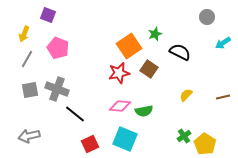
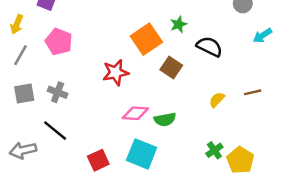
red star: (119, 73) -> (116, 73), moved
gray cross: (57, 89) -> (58, 92), size x0.7
brown line: (223, 97) -> (253, 92), moved
black line: (75, 114) -> (55, 131), moved

